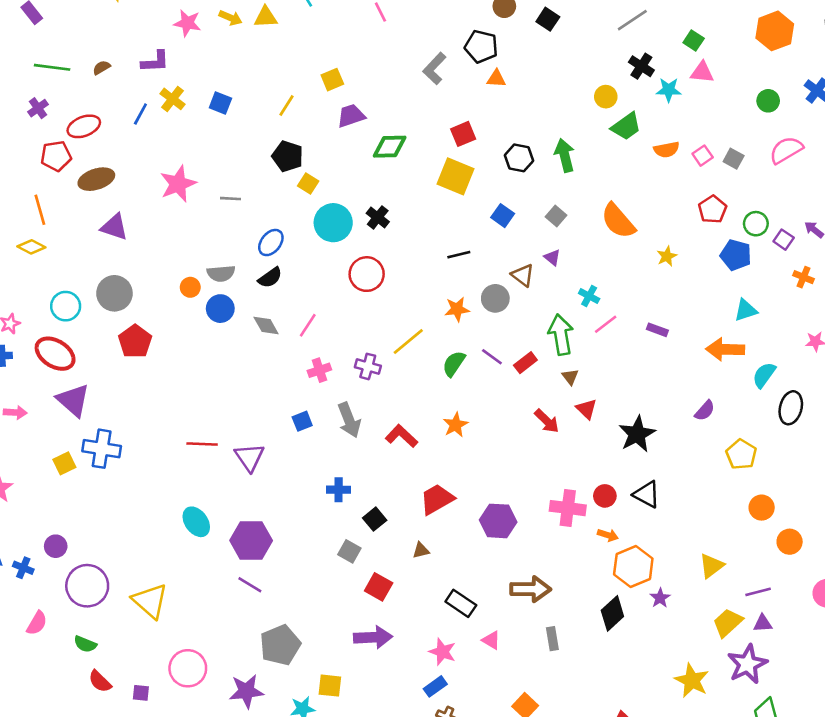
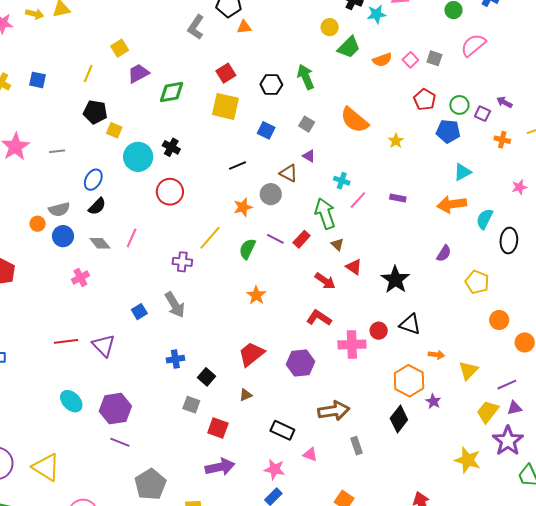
pink cross: (319, 370) -> (80, 278), moved
red L-shape: (402, 436) -> (319, 318), moved
orange arrow: (608, 535) -> (436, 355), moved

